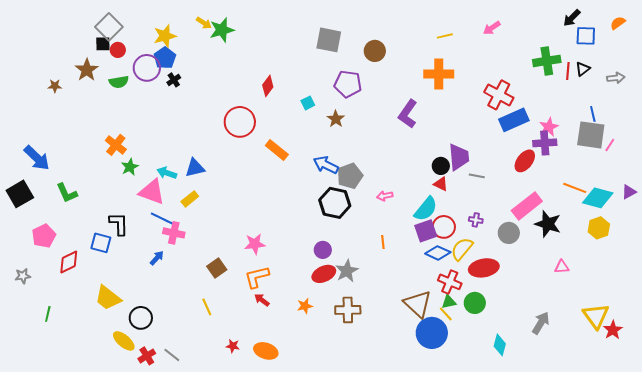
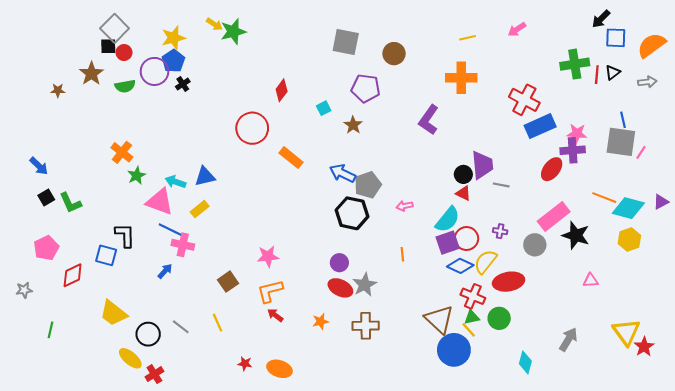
orange semicircle: (618, 23) -> (651, 45), moved, size x1.8
pink star: (549, 127) -> (577, 133), turned 30
blue arrow: (37, 158) -> (39, 166), size x0.7
black square: (20, 194) -> (46, 198), moved, size x0.6
red ellipse: (324, 274) -> (340, 288), turned 50
gray line: (172, 355) -> (181, 327), moved

